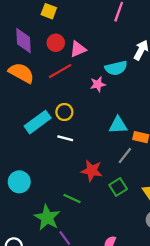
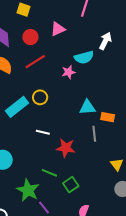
pink triangle: (78, 49) -> (58, 29), moved
white line: (65, 138) -> (43, 132), moved
gray line: (125, 156) -> (94, 134), turned -42
green square: (118, 187) -> (71, 185), moved

